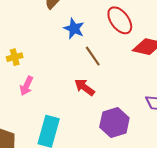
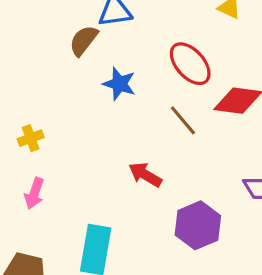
brown line: (93, 56) -> (183, 120), moved
pink arrow: (26, 86) -> (34, 193), moved

